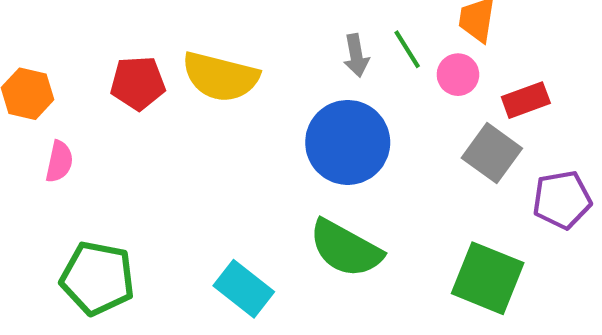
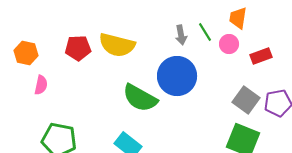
gray square: (492, 153) -> (246, 100), moved
green semicircle: (346, 248) -> (140, 98), moved

